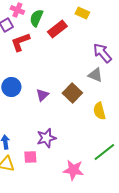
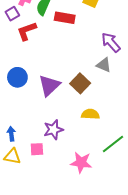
red rectangle: (57, 29) -> (65, 18), turned 48
purple triangle: (42, 95) -> (49, 85), size x1.6
yellow semicircle: (99, 111) -> (90, 114), moved, turned 108

